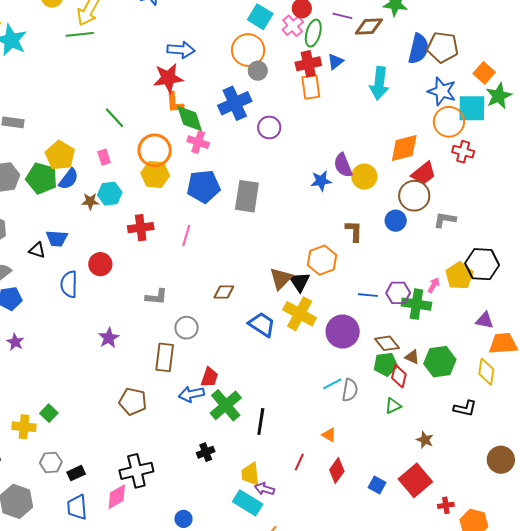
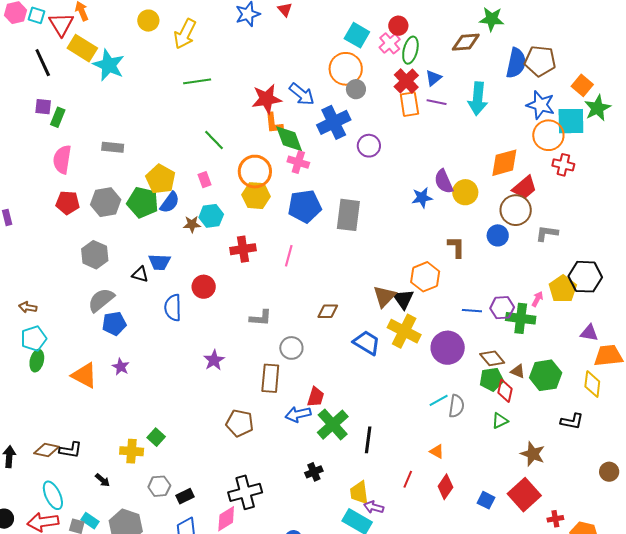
purple line: (342, 16) -> (437, 102), moved
green line: (80, 34) -> (197, 81), moved
blue arrow: (181, 50) -> (302, 94), moved, turned 36
red cross: (308, 64) -> (406, 81), turned -30
brown star: (425, 440) -> (533, 454), size x1.4
brown circle: (501, 460) -> (609, 472), size x0.7

